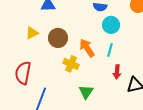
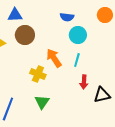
brown circle: (58, 38) -> (25, 35), moved
green triangle: (86, 92) -> (42, 102), moved

